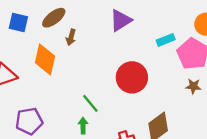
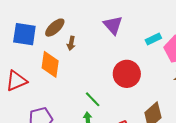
purple triangle: (121, 20) -> (113, 25), turned -35
blue square: (18, 23) -> (24, 34), size x1.4

